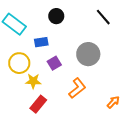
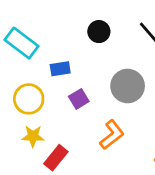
black circle: (56, 16) -> (99, 32), moved
yellow star: (33, 81) -> (33, 136), moved

